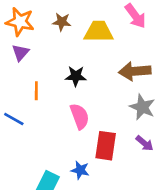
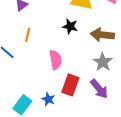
black star: (76, 76) -> (70, 26), moved
purple arrow: (145, 143) -> (99, 89), size x1.5

